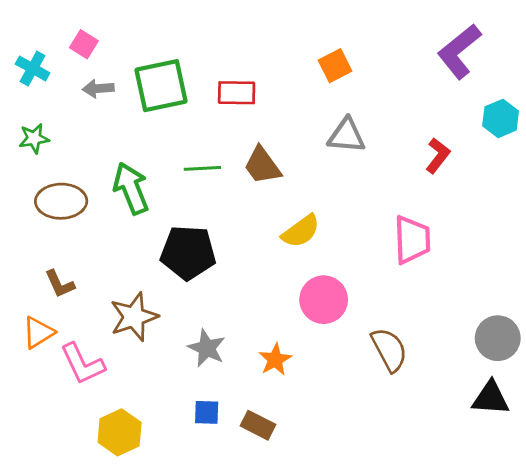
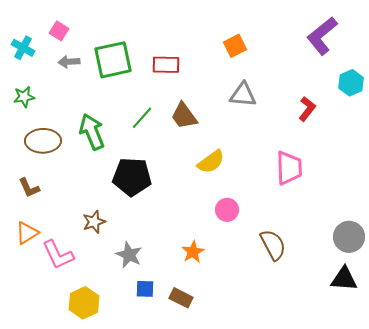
green line: (202, 168) -> (142, 118), turned -45
brown L-shape: (60, 284) -> (29, 188), moved
pink circle: (324, 300) -> (227, 210), size x0.7
brown star: (134, 317) -> (94, 222), size x0.7
gray star: (207, 348) -> (129, 255), moved

